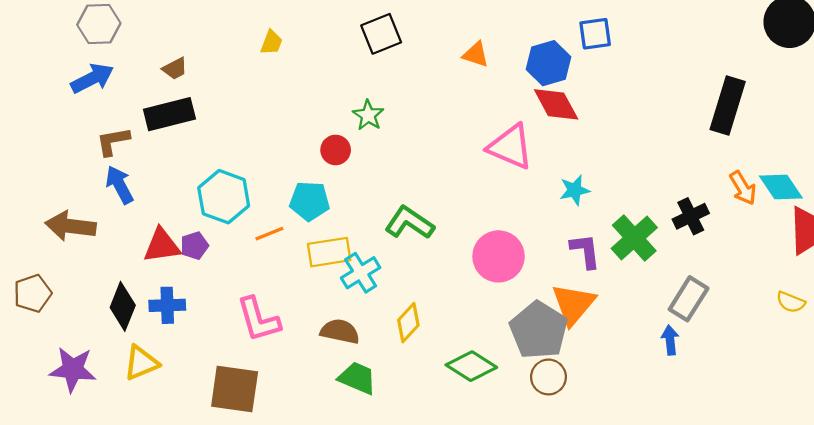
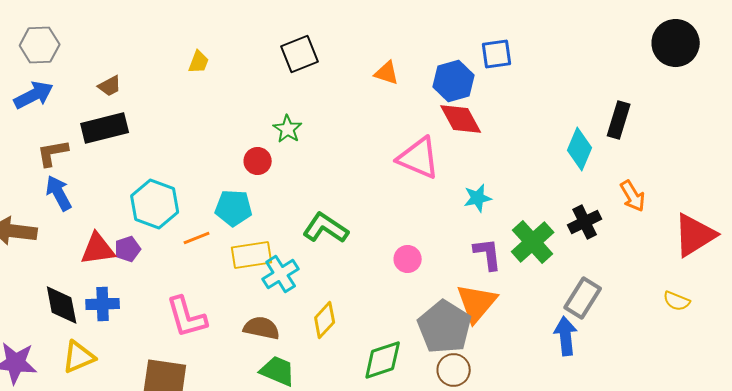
black rectangle: (728, 105) -> (619, 120), size x0.7
cyan diamond: (781, 187) -> (580, 149), moved, turned 57
pink circle: (499, 256) -> (408, 259), size x0.6
black diamond: (123, 306) -> (62, 305), turned -33
blue arrow: (670, 340) -> (566, 336), size x1.4
green diamond: (471, 366) -> (383, 360), turned -51

